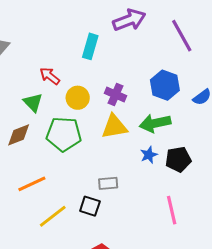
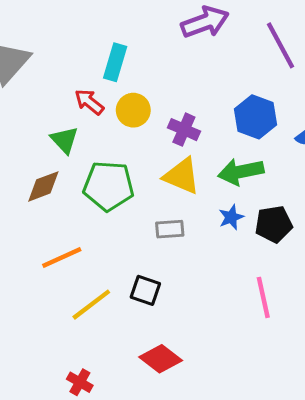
cyan rectangle: (90, 46) -> (115, 62), moved
yellow circle: (78, 98) -> (133, 110), moved
yellow triangle: (114, 127) -> (182, 176), turned 32
gray rectangle: (108, 183) -> (170, 229), moved

